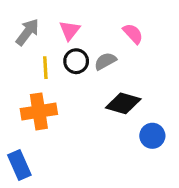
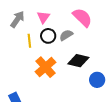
pink semicircle: (133, 34) -> (82, 17), size x1.5
orange cross: (39, 111) -> (46, 67), moved, turned -30

